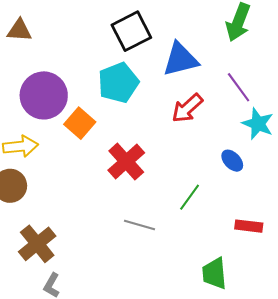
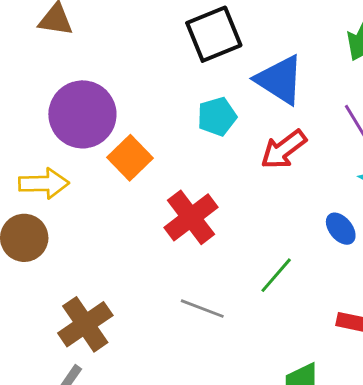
blue triangle: (180, 59) -> (280, 80), turned 42
cyan pentagon: (118, 83) -> (217, 117), moved, size x0.7
brown cross: (37, 244) -> (85, 324), moved

